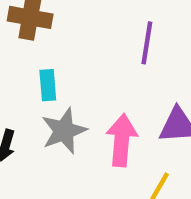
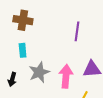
cyan rectangle: (48, 85) -> (23, 50), moved

